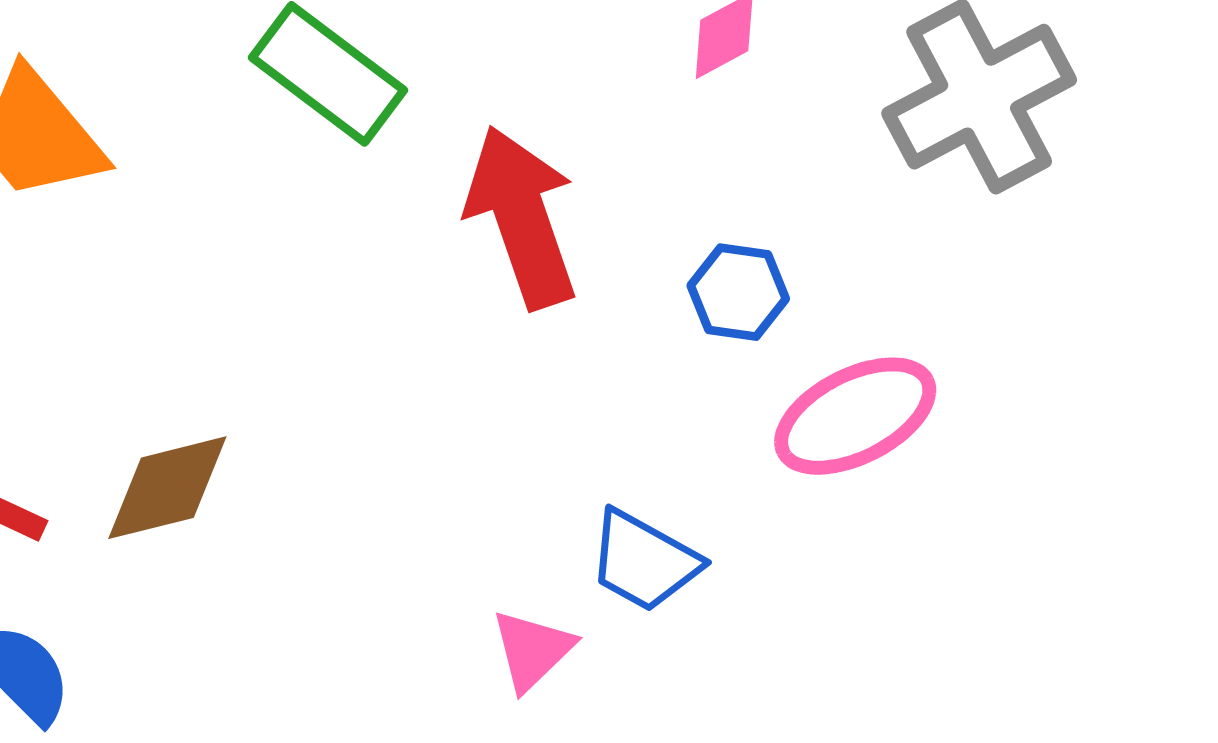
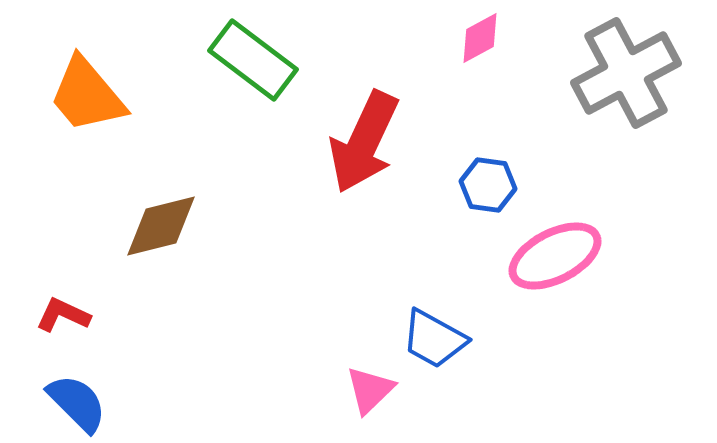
red arrow: (522, 217) -> (364, 142), turned -136
brown diamond: (167, 488) -> (161, 226), moved

